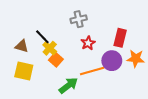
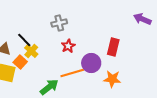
red rectangle: (120, 38) -> (113, 47), moved
orange star: (136, 59) -> (112, 79), moved
orange square: (56, 60) -> (20, 62), moved

